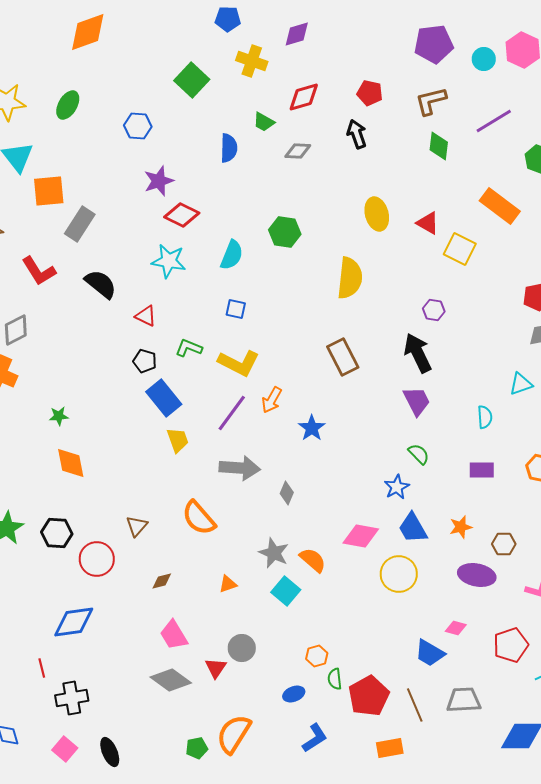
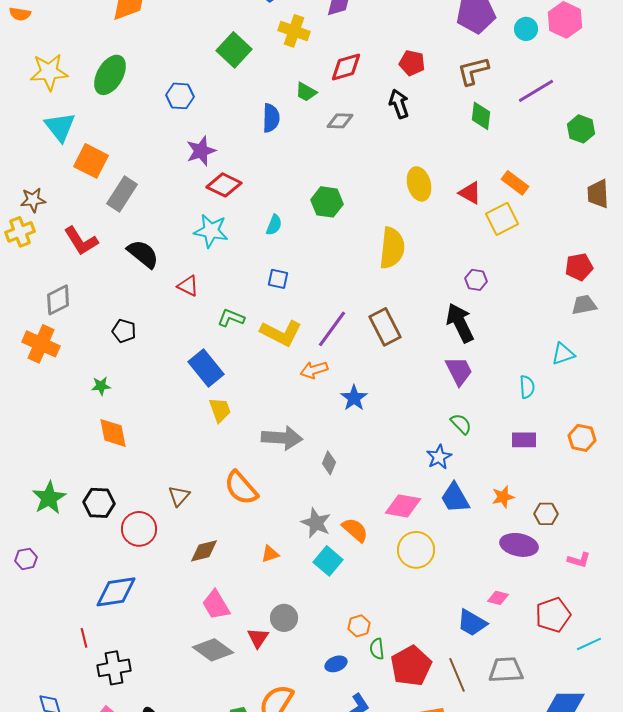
green ellipse: (68, 105) -> (110, 75), size x1.4
orange square: (49, 191) -> (91, 161), turned 32
orange rectangle: (500, 206) -> (515, 183), moved, size x0.7
yellow square: (460, 249) -> (502, 219), turned 36
cyan semicircle: (232, 255) -> (274, 225), size x0.7
black pentagon: (145, 361) -> (124, 331), moved
orange arrow: (272, 400) -> (314, 370), turned 44
purple line: (232, 413) -> (332, 329), moved
yellow circle: (399, 574) -> (416, 550), moved
brown diamond: (162, 581) -> (204, 551), size x1.4

